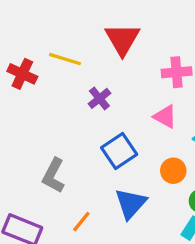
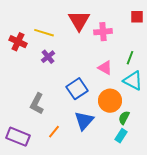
pink cross: (177, 72) -> (103, 32), moved
purple cross: (99, 98) -> (48, 57), moved
orange circle: (173, 171) -> (110, 101), size x1.5

